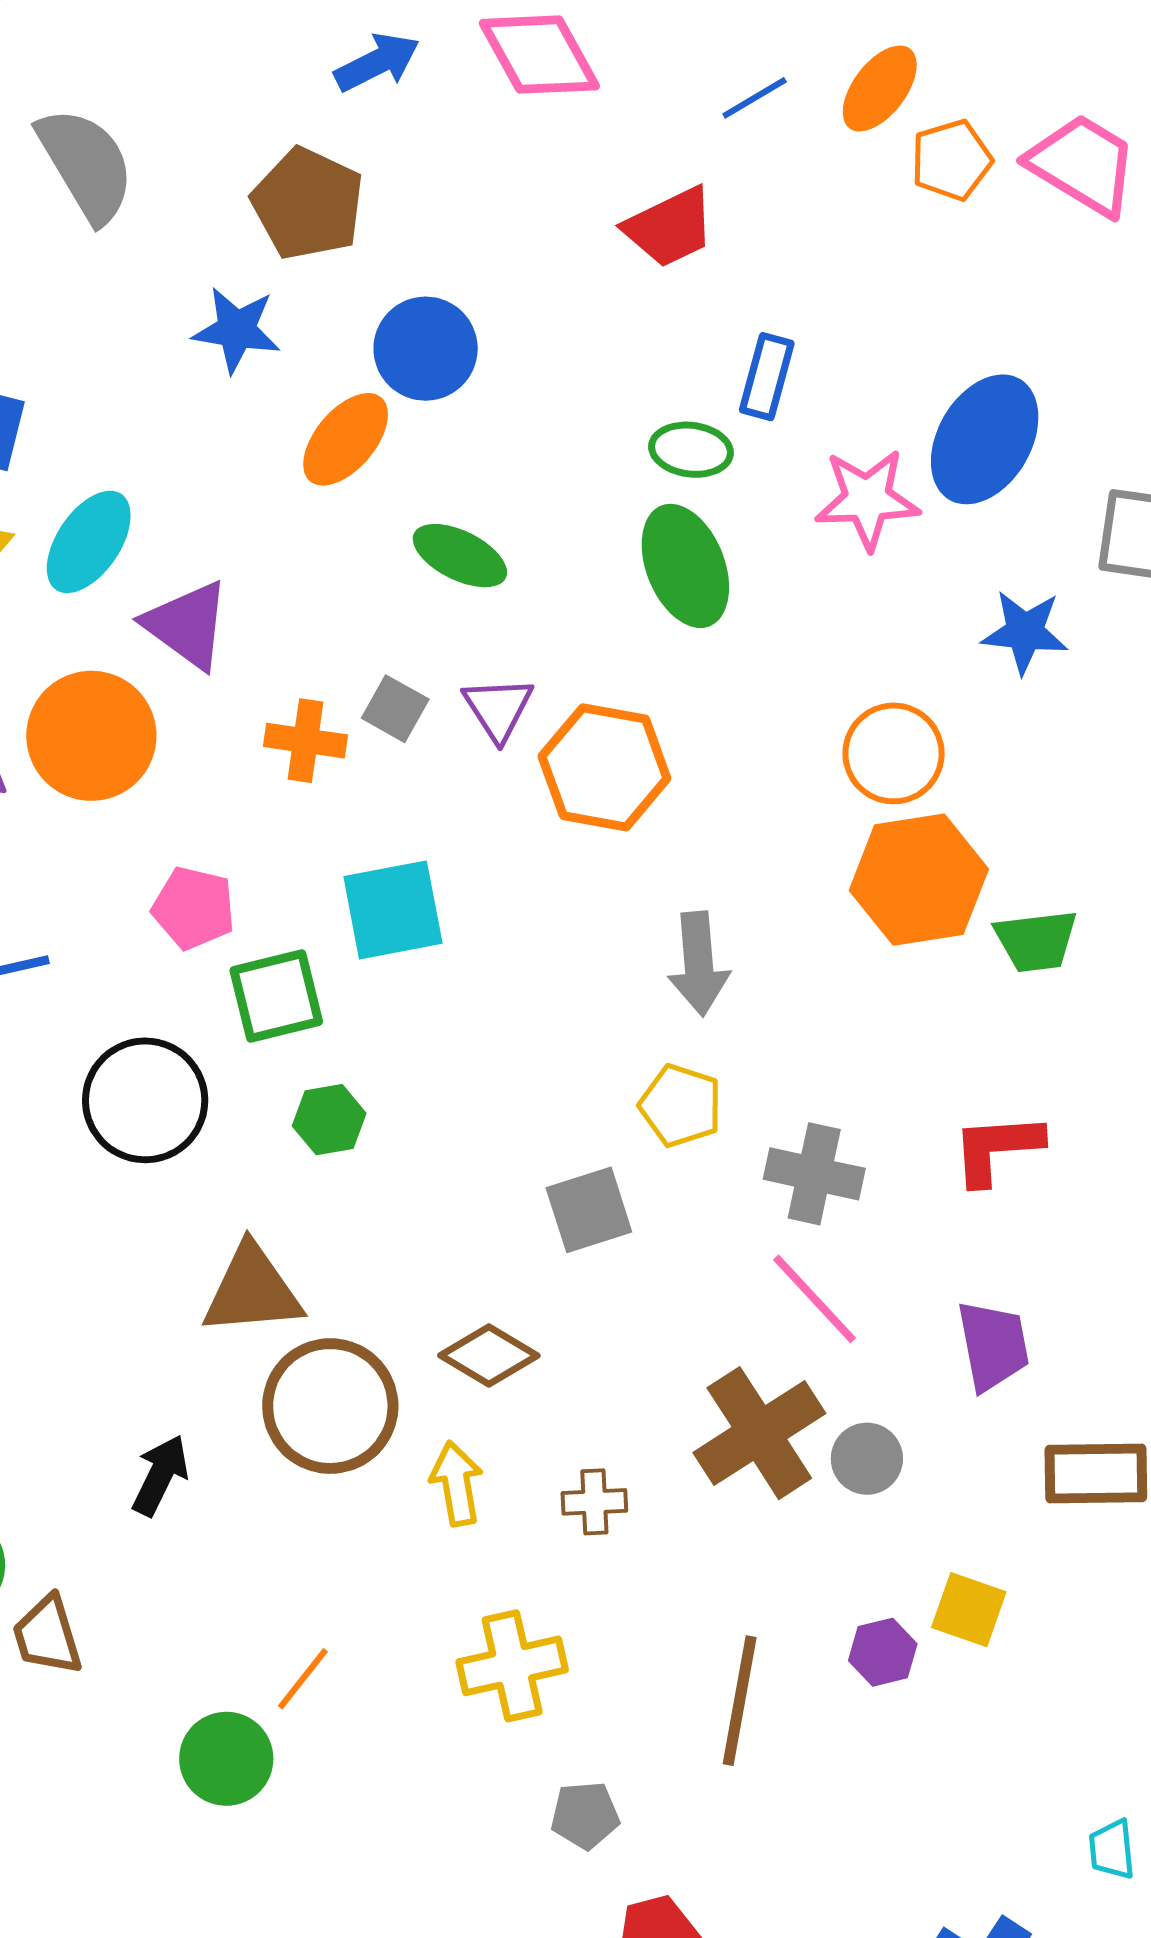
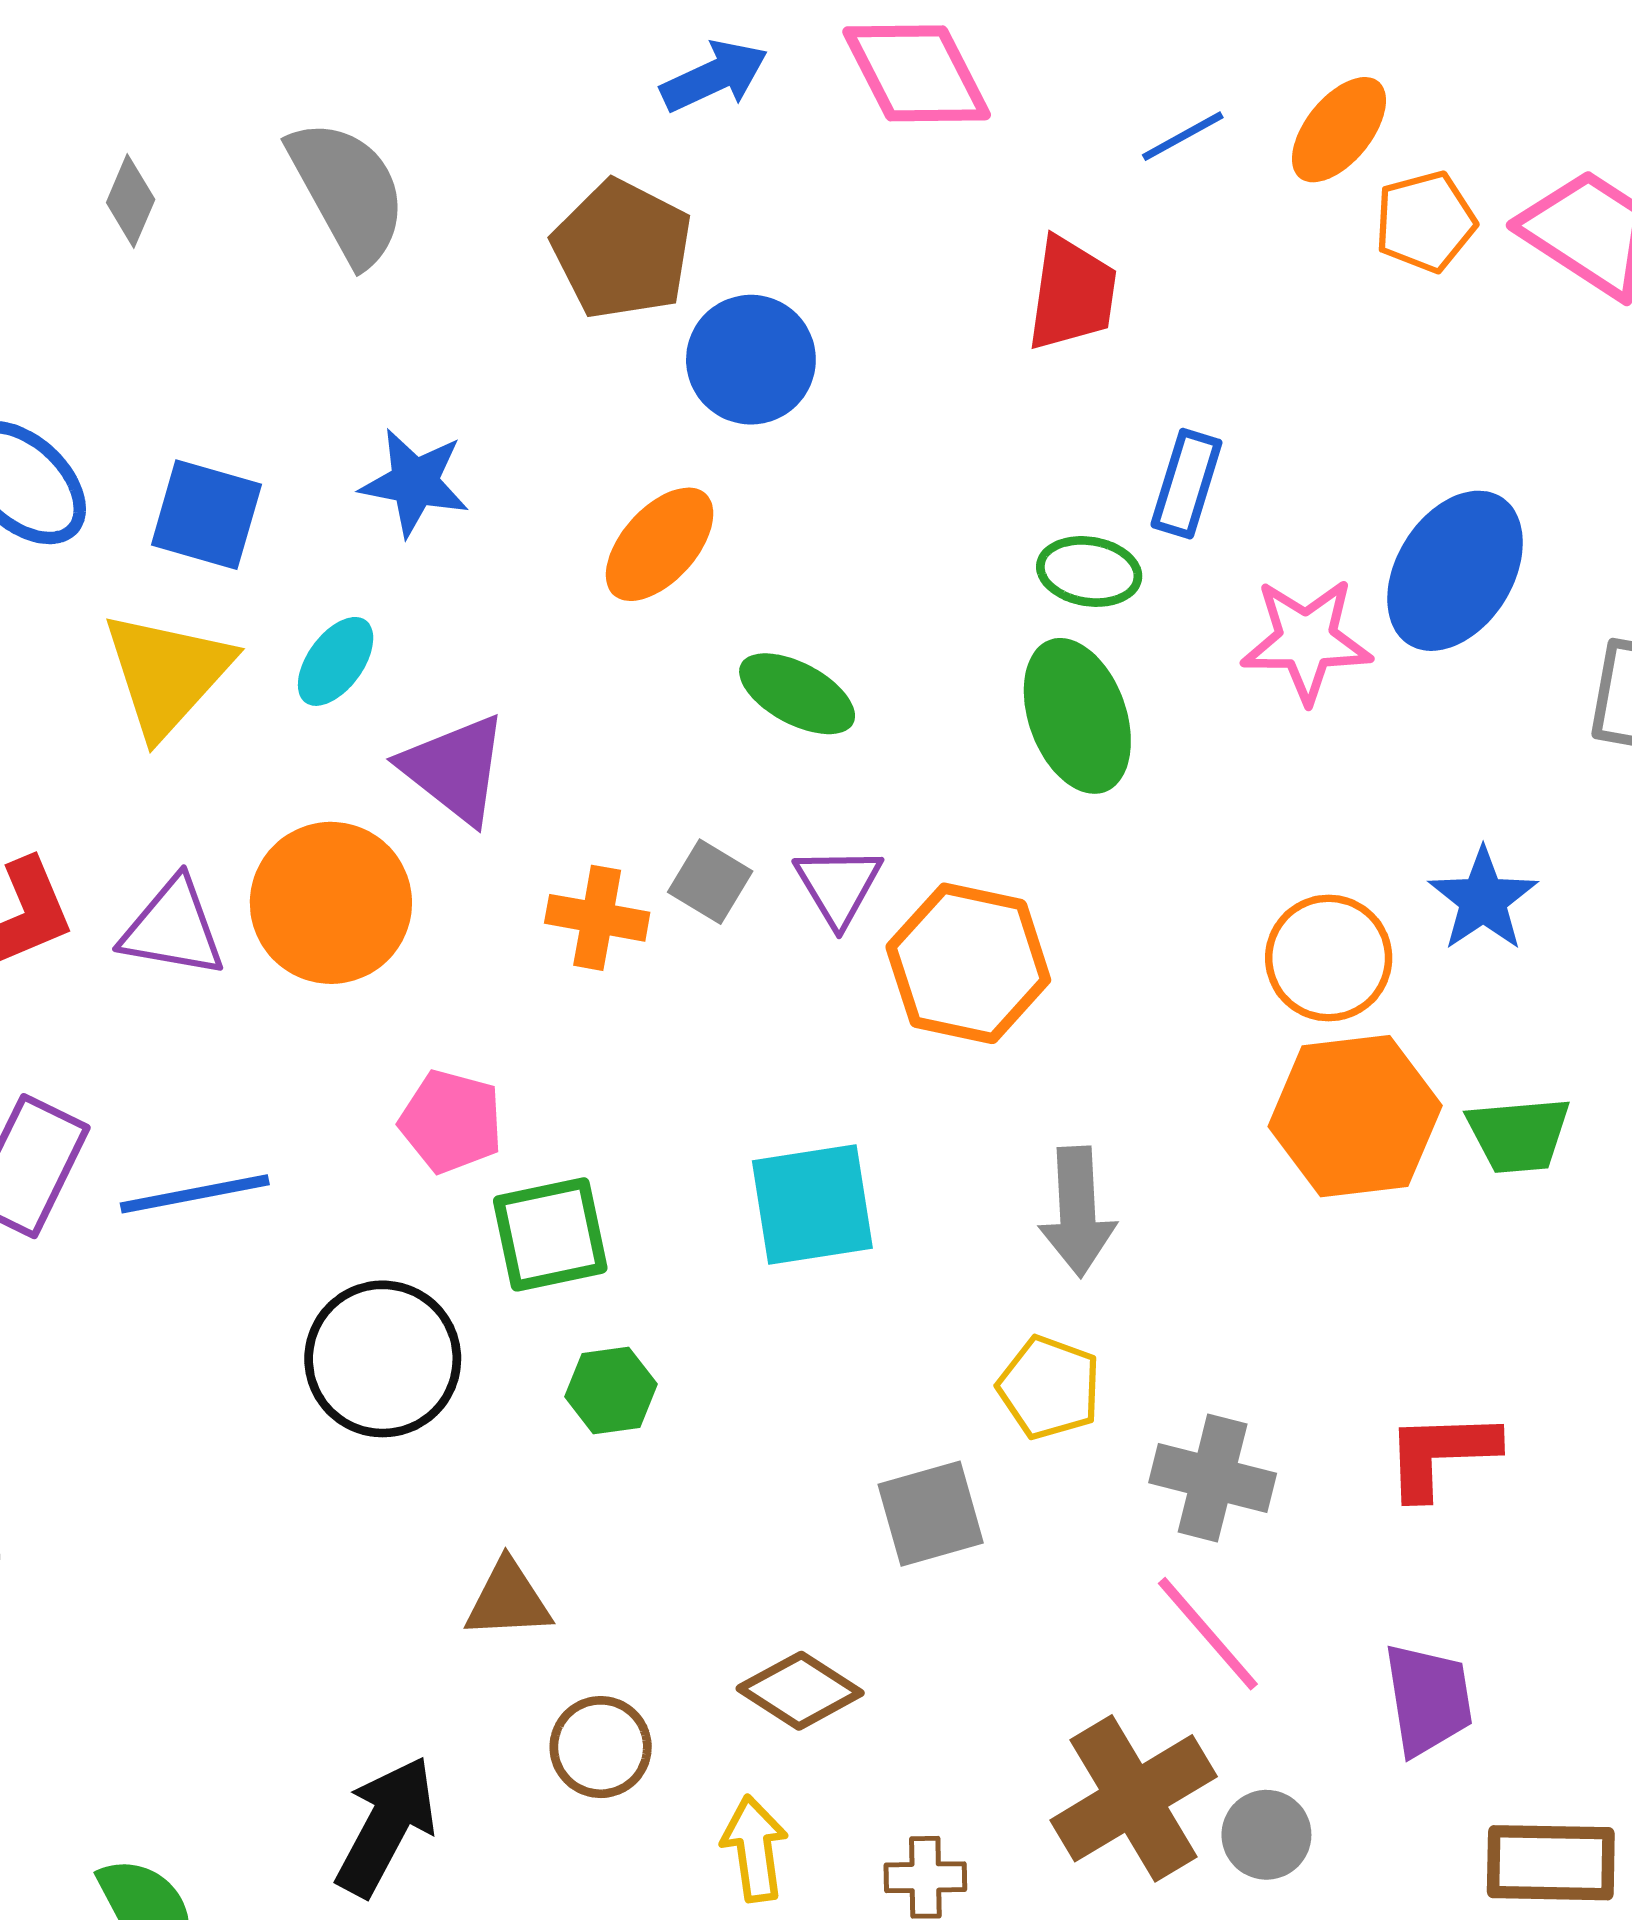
red trapezoid: (670, 227) -> (1072, 294), turned -58
blue star: (236, 330) -> (415, 482), moved
blue circle: (426, 349) -> (751, 360), moved
cyan ellipse: (89, 542) -> (336, 661), size x0.7
blue star: (1025, 632) -> (1483, 899), moved, turned 30
cyan square: (393, 910) -> (812, 1205), moved
green trapezoid: (1036, 941) -> (1519, 1135), moved
brown triangle: (252, 1290) -> (508, 1600), size x0.7
brown circle: (330, 1406) -> (601, 1747), size x0.6
black arrow: (160, 1475) -> (386, 1826), size x1.4

